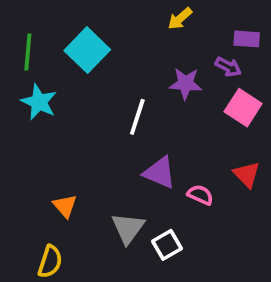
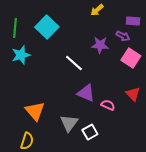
cyan star: (39, 102) -> (21, 55), turned 30
white line: (137, 117) -> (74, 63), turned -66
orange triangle: (65, 206) -> (35, 111), size x1.5

